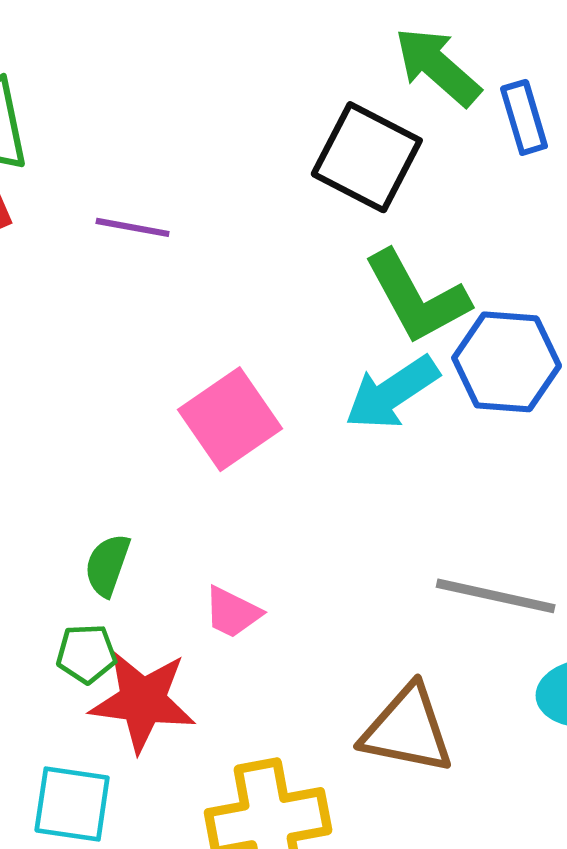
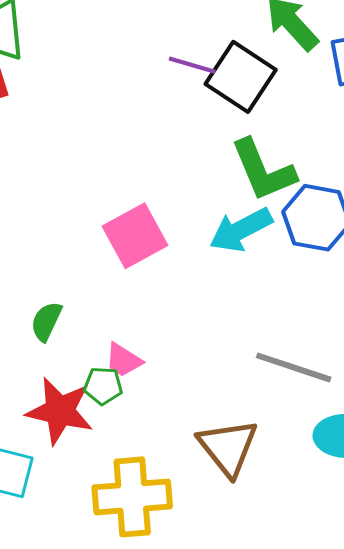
purple line: (133, 227) -> (192, 65), moved
green pentagon: (86, 654) -> (103, 386), moved
brown triangle: (407, 730) -> (228, 447), turned 34

